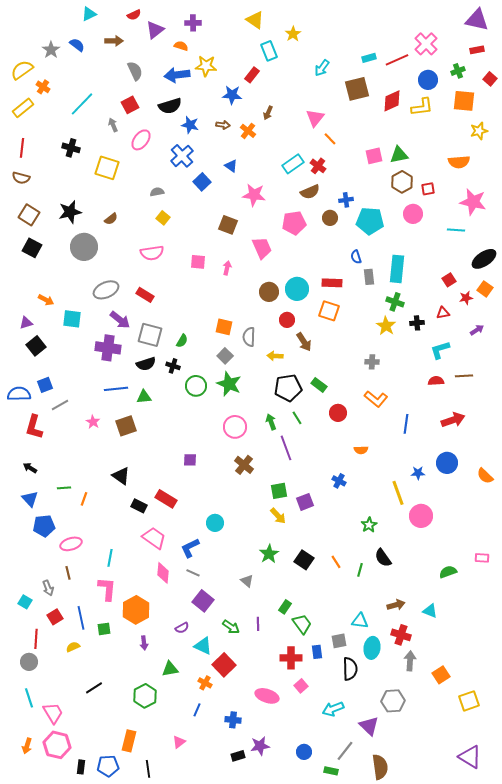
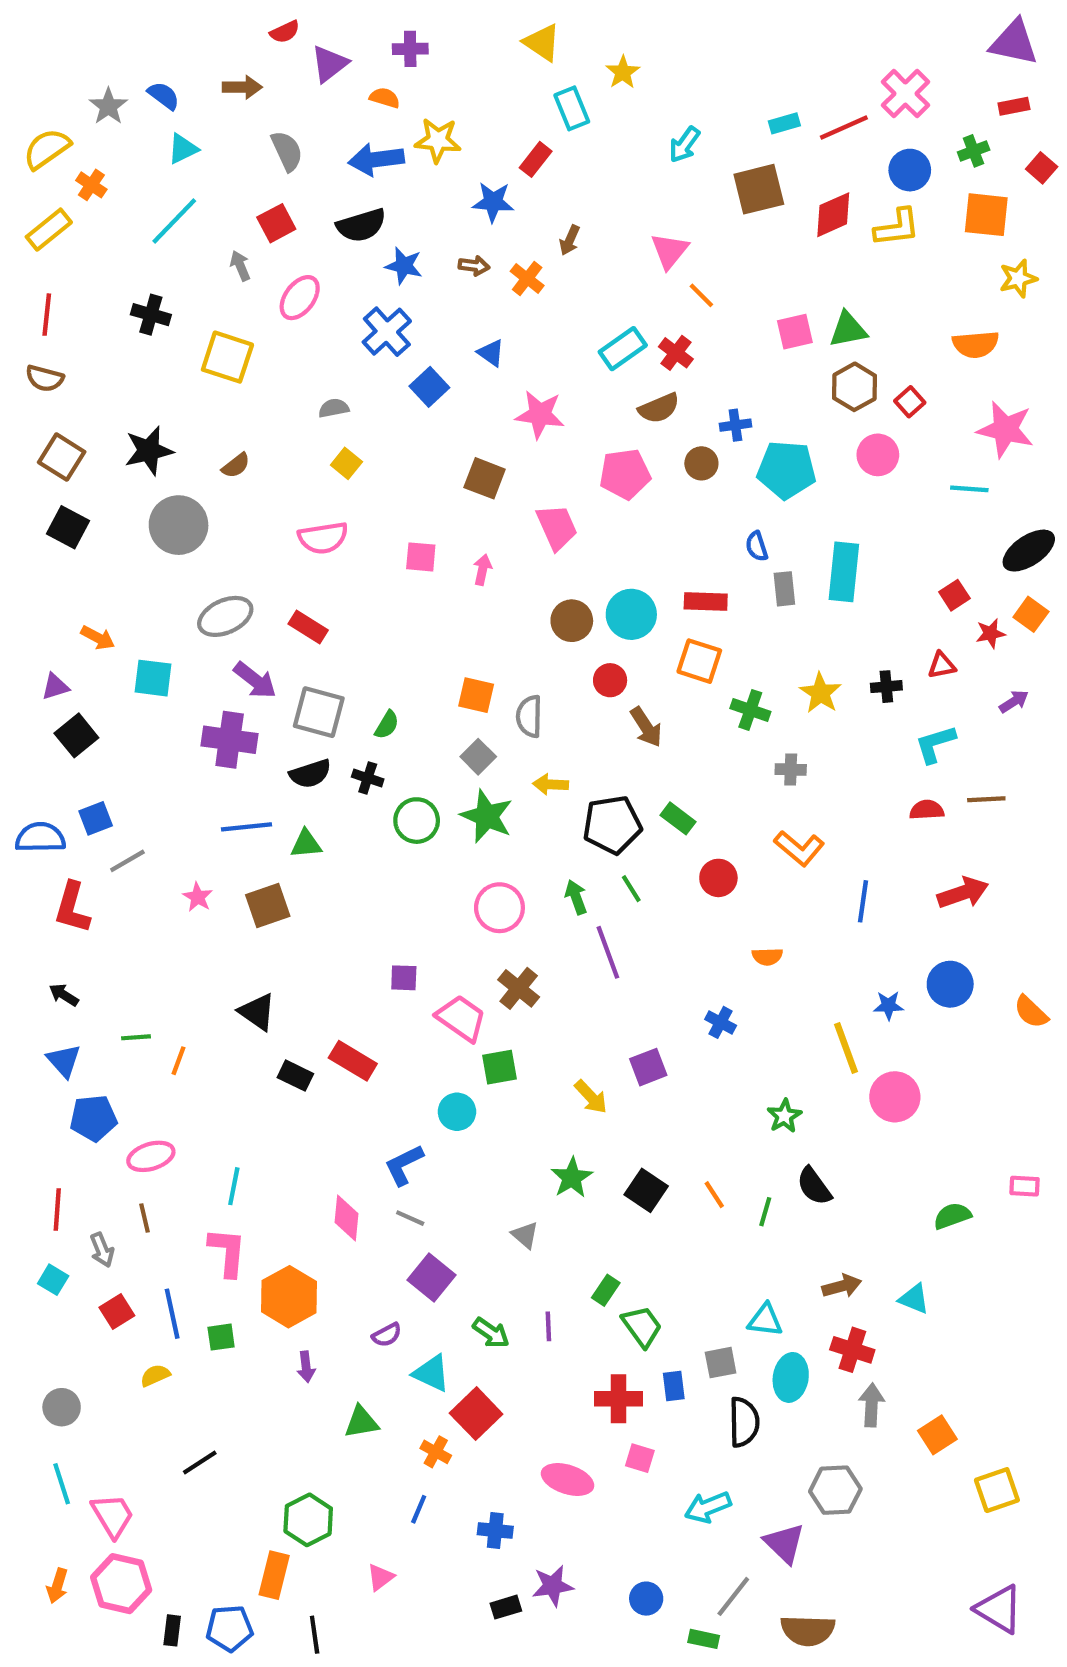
cyan triangle: (89, 14) -> (183, 149), moved
red square: (428, 189) -> (910, 402), turned -32
green cross: (395, 302) -> (750, 710), moved
yellow arrow: (275, 356) -> (551, 784), moved
green square: (279, 491) -> (499, 1067), moved
pink trapezoid: (154, 538) -> (461, 1018), moved
red line: (36, 639) -> (57, 1210), moved
pink square: (301, 686) -> (640, 1458), turned -32
green hexagon: (145, 696) -> (308, 1520), moved
brown semicircle: (380, 767) -> (808, 1630), turned 100

